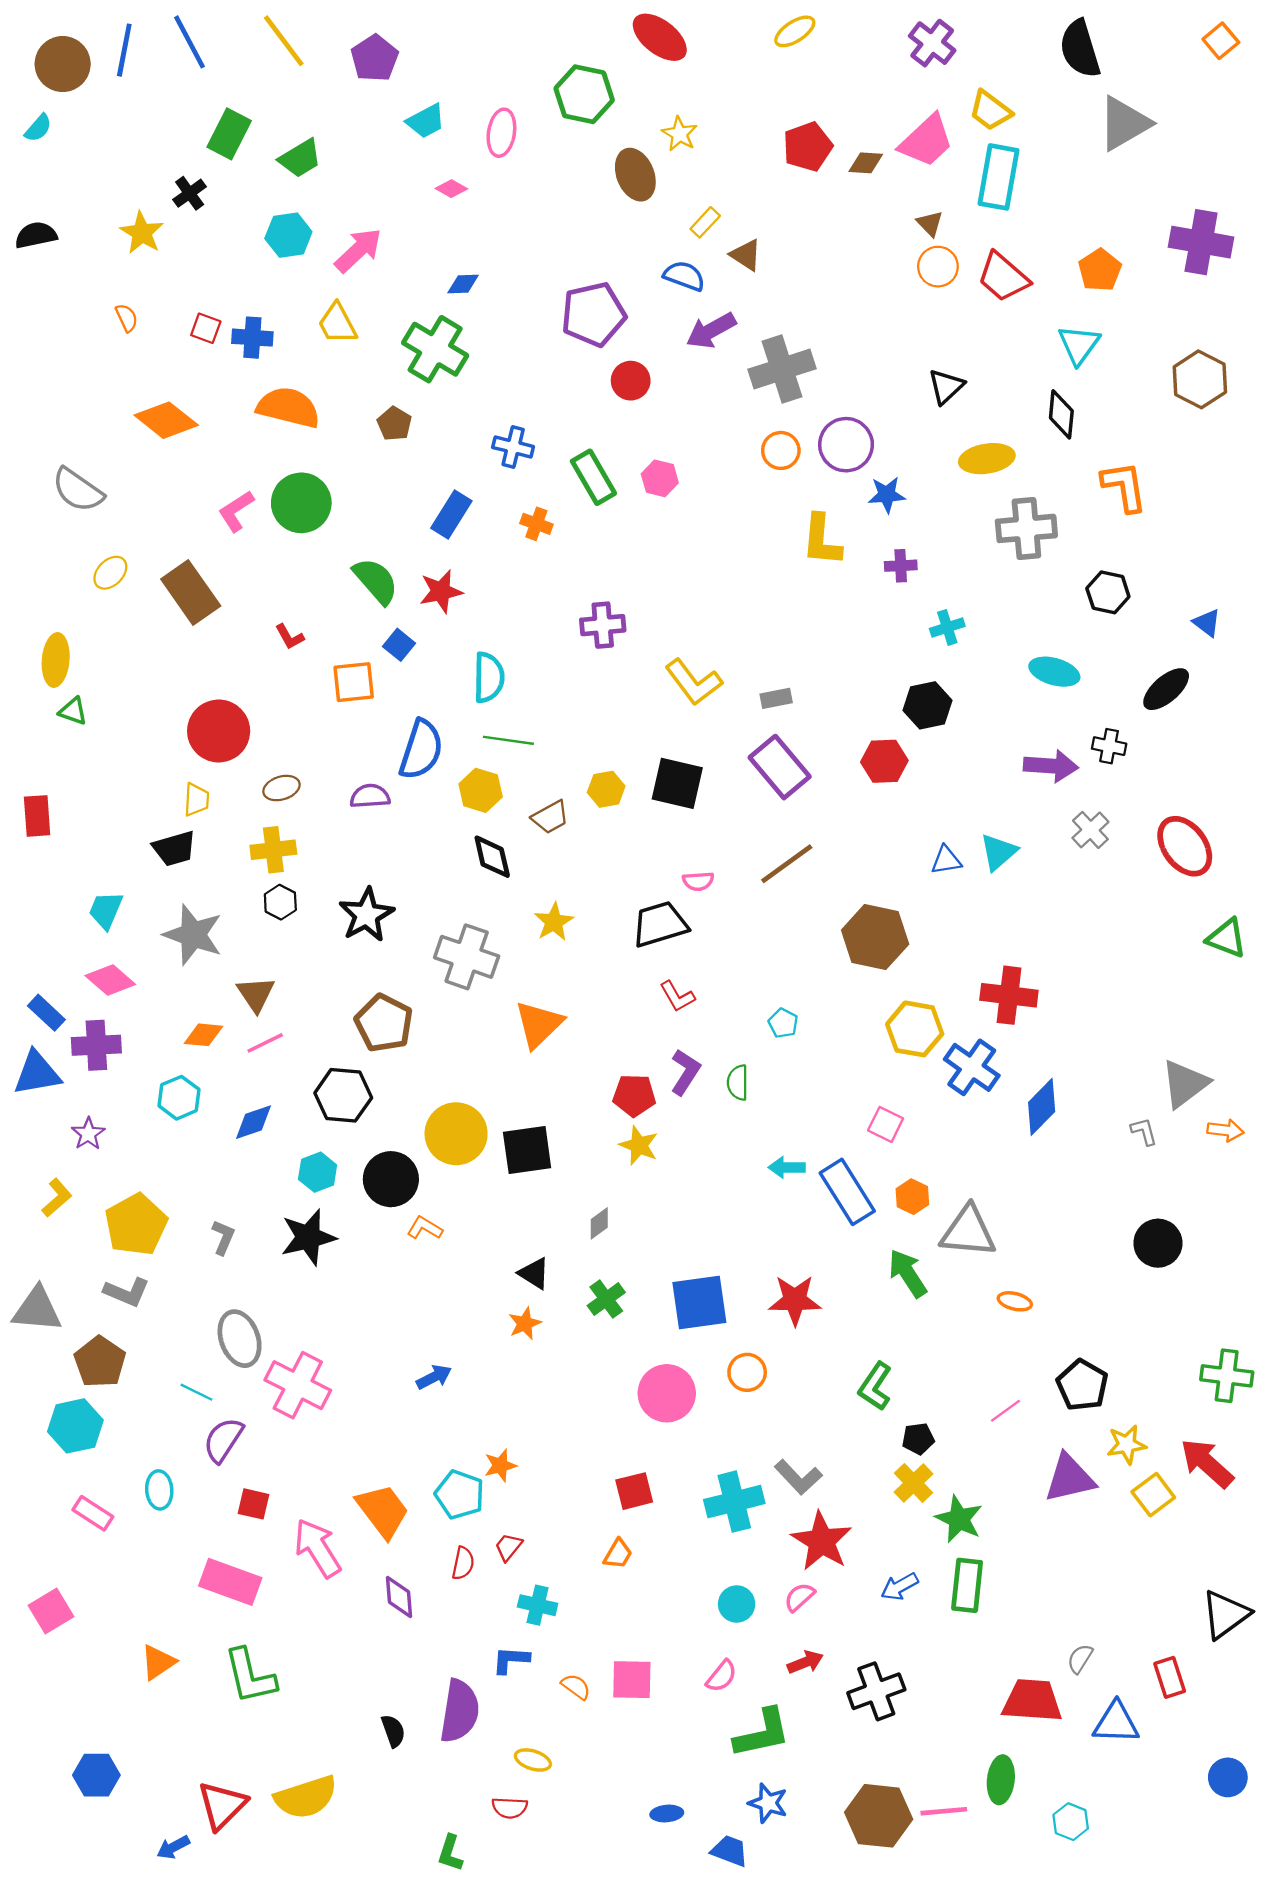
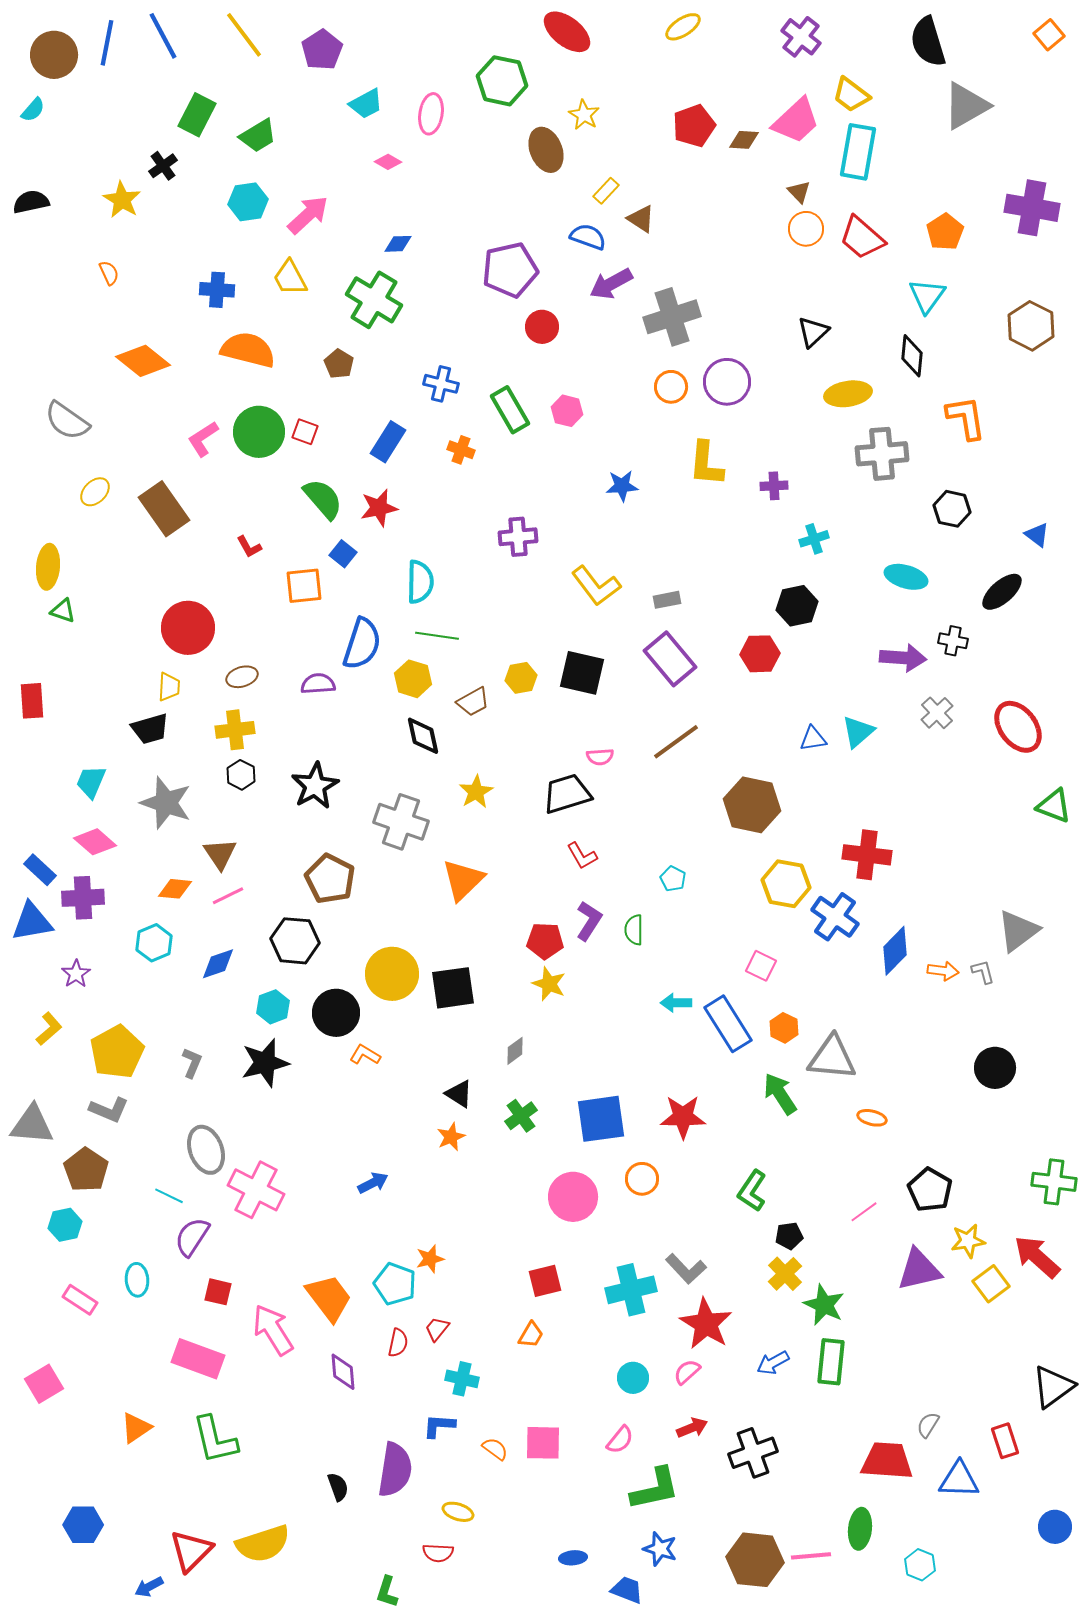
red square: (206, 328) -> (305, 432), moved
blue star: (887, 495) -> (622, 486), moved
orange arrow: (1225, 1130) -> (943, 971), moved
cyan hexagon: (75, 1426) -> (65, 1225), size x0.7

